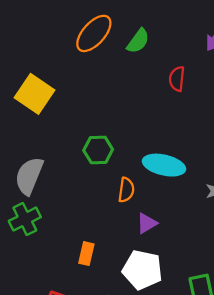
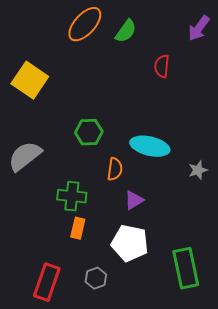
gray semicircle: (29, 176) -> (25, 156), turned 30
green cross: (25, 219) -> (72, 196), moved, turned 32

